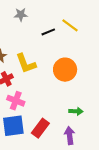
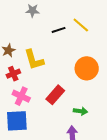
orange circle: (65, 70) -> (87, 68), moved
red rectangle: (40, 128) -> (55, 95), moved

